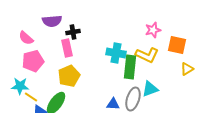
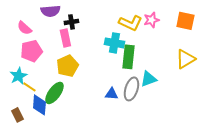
orange square: (177, 45) -> (185, 21), moved
yellow L-shape: (147, 55) -> (130, 23), moved
yellow triangle: (187, 69) -> (185, 59), size x1.5
cyan star: (20, 86) -> (18, 76), turned -30

